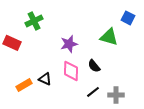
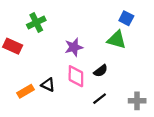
blue square: (128, 18) -> (126, 18), moved
black semicircle: (94, 66) -> (101, 71), turned -88
gray cross: (116, 95) -> (137, 101), moved

